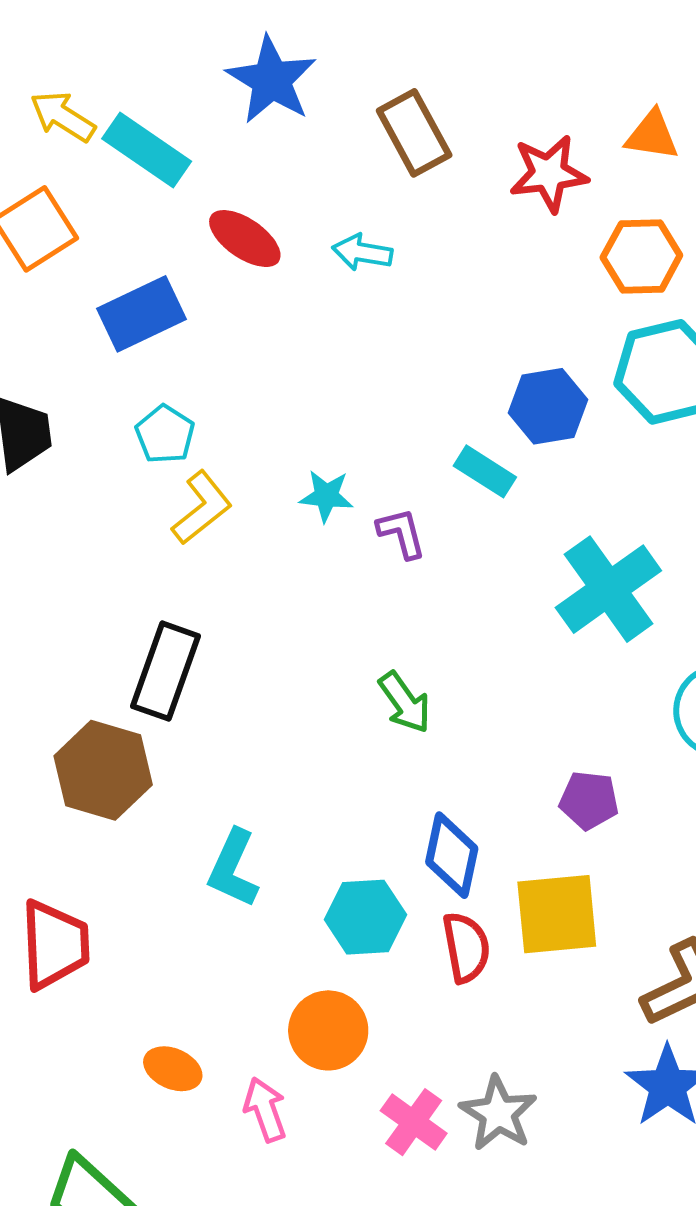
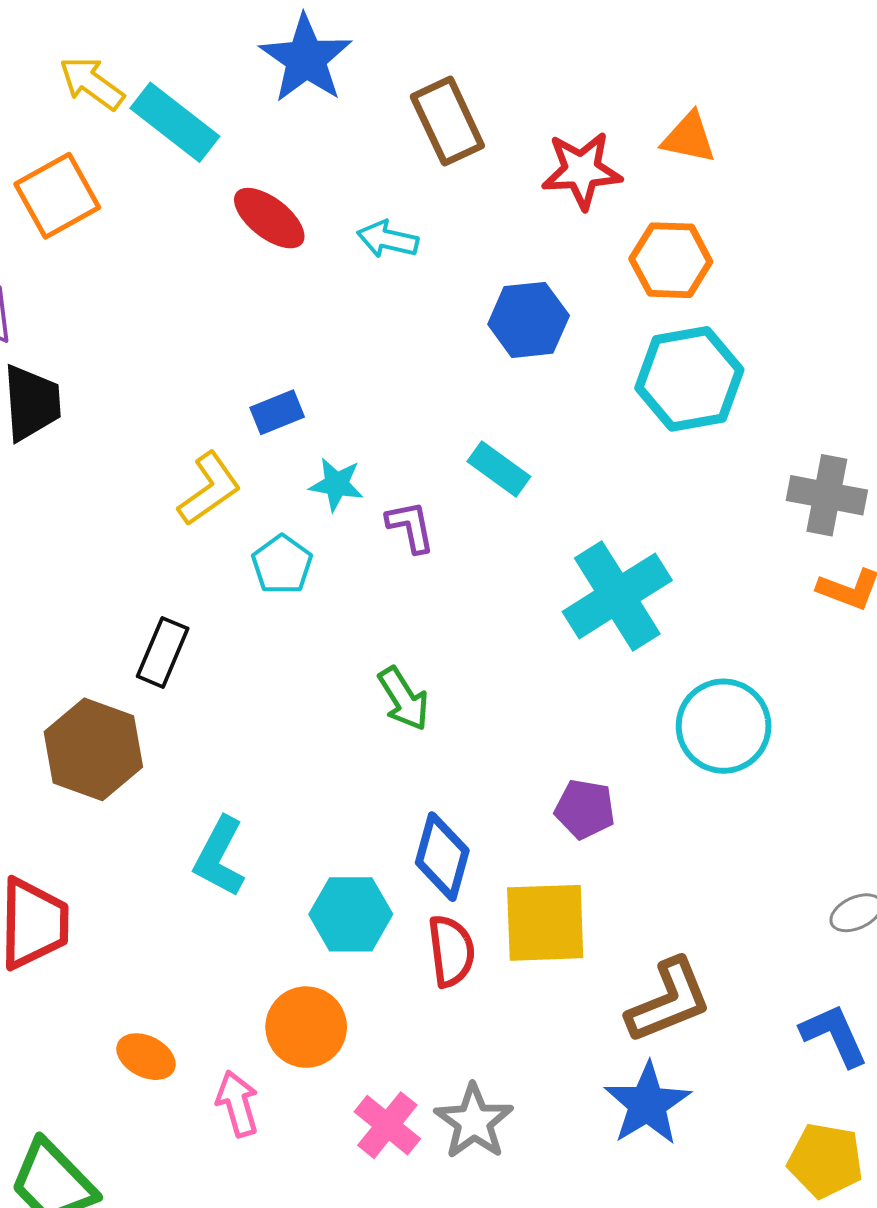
blue rectangle: (141, 314) -> (277, 412), moved, size x0.6
blue hexagon: (548, 406) -> (529, 320), moved
cyan pentagon: (165, 434) -> (282, 565), moved
black rectangle: (166, 671) -> (163, 652), size x0.7

